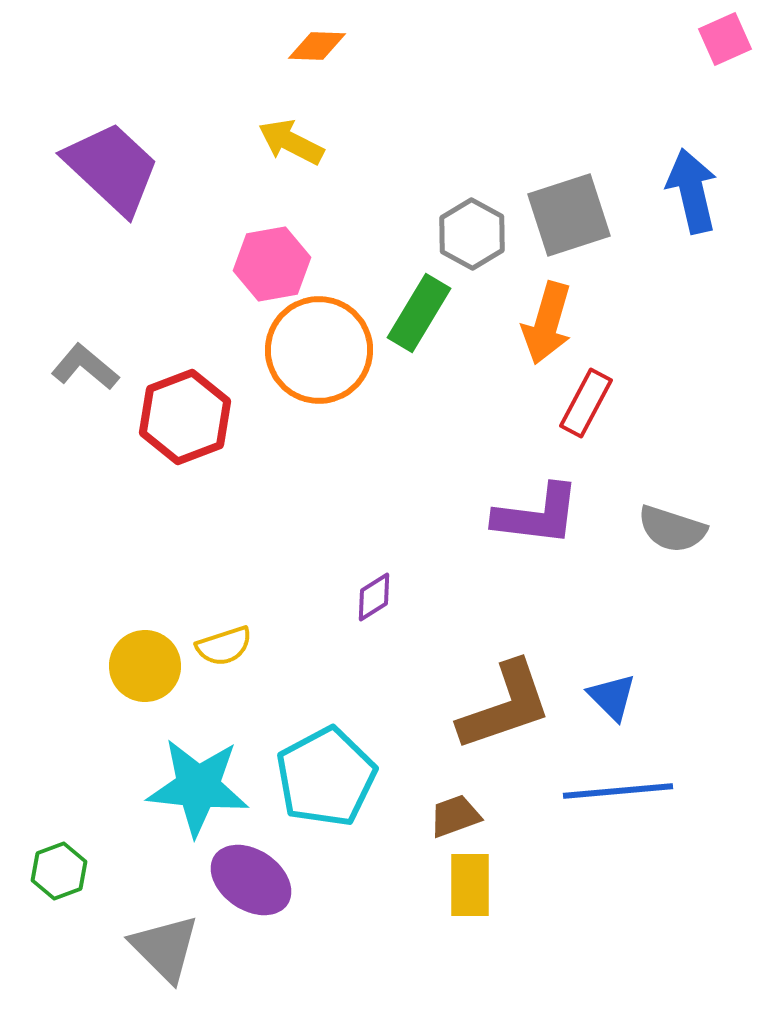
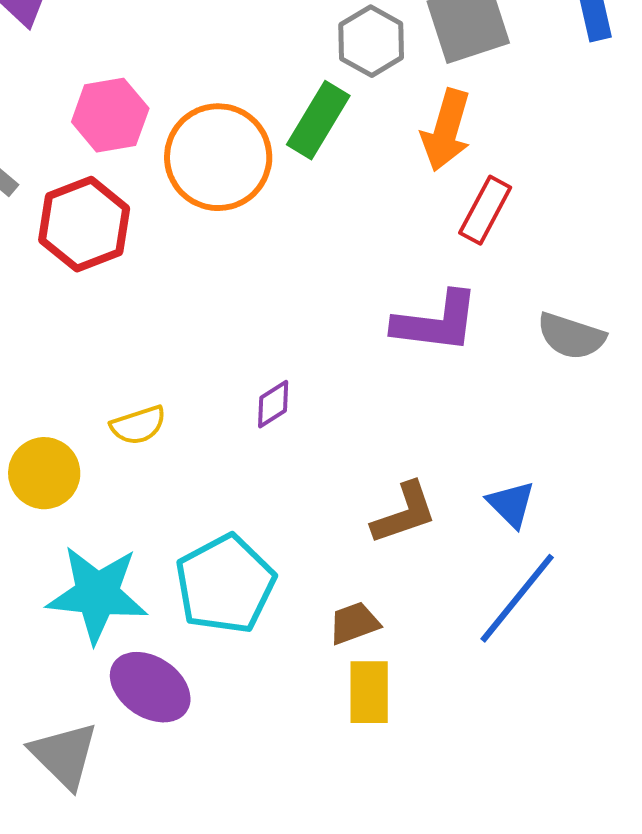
pink hexagon: (272, 264) -> (110, 115), moved
yellow semicircle: (224, 646) -> (138, 425), moved
brown L-shape: (505, 706) -> (404, 513), size x0.7
blue line: (618, 791) -> (517, 598), turned -46

